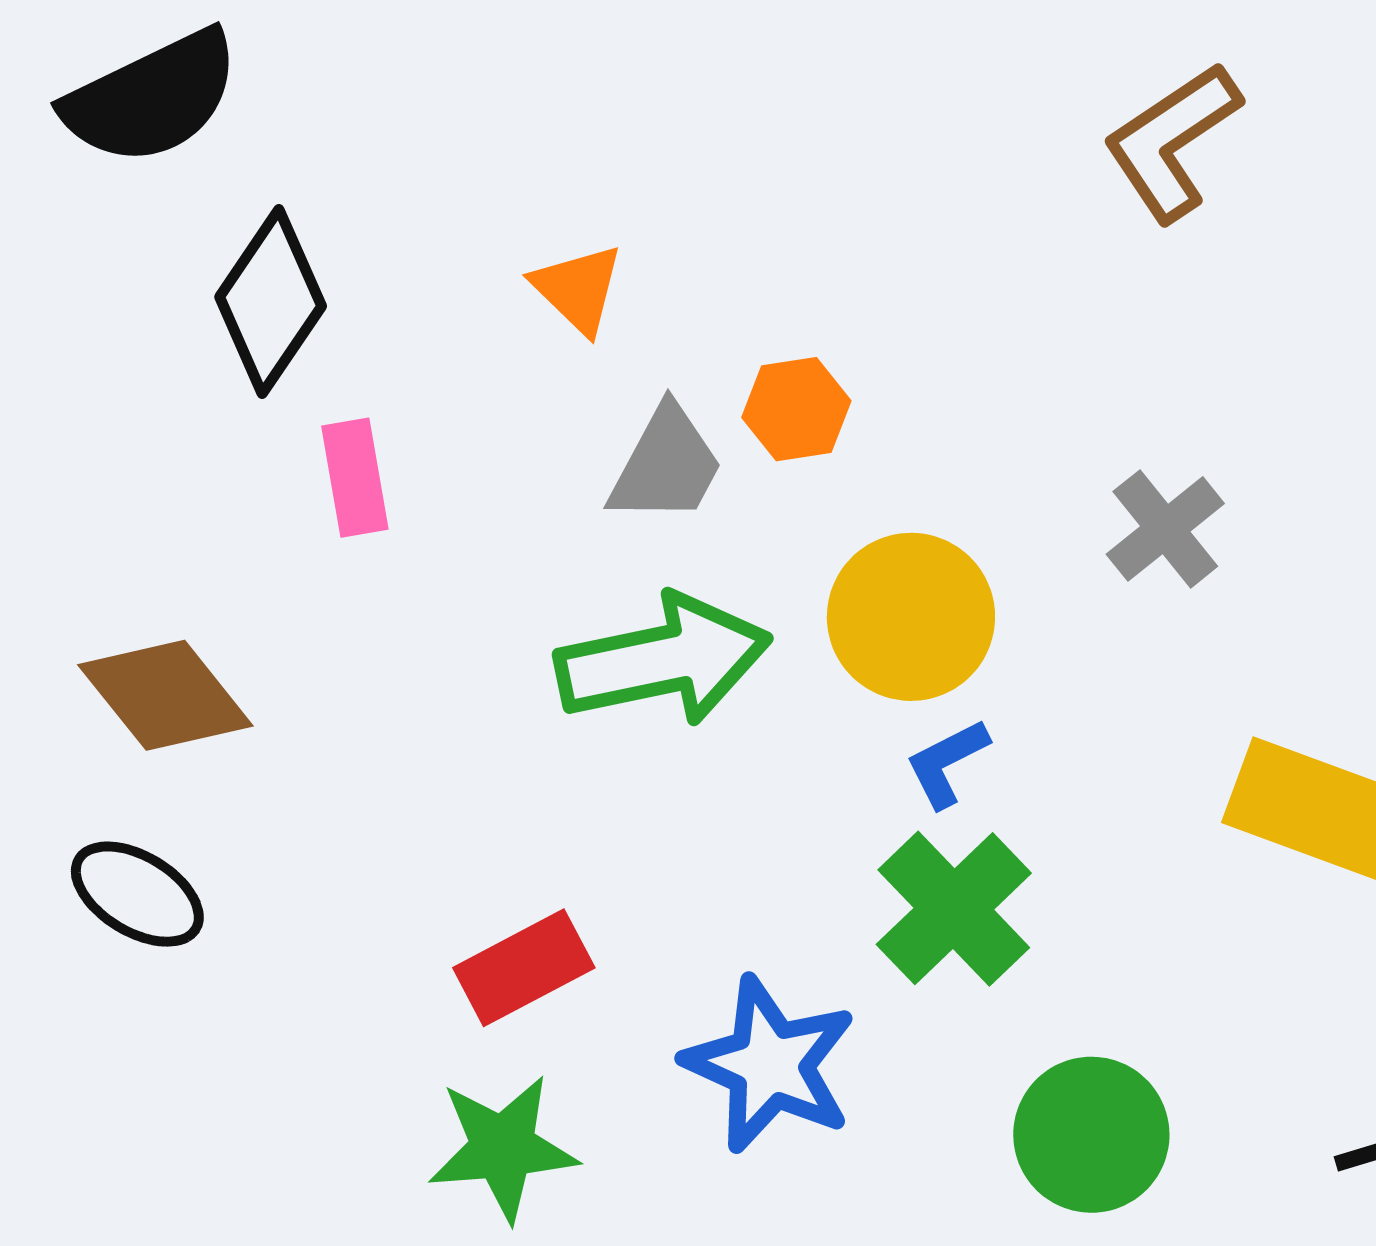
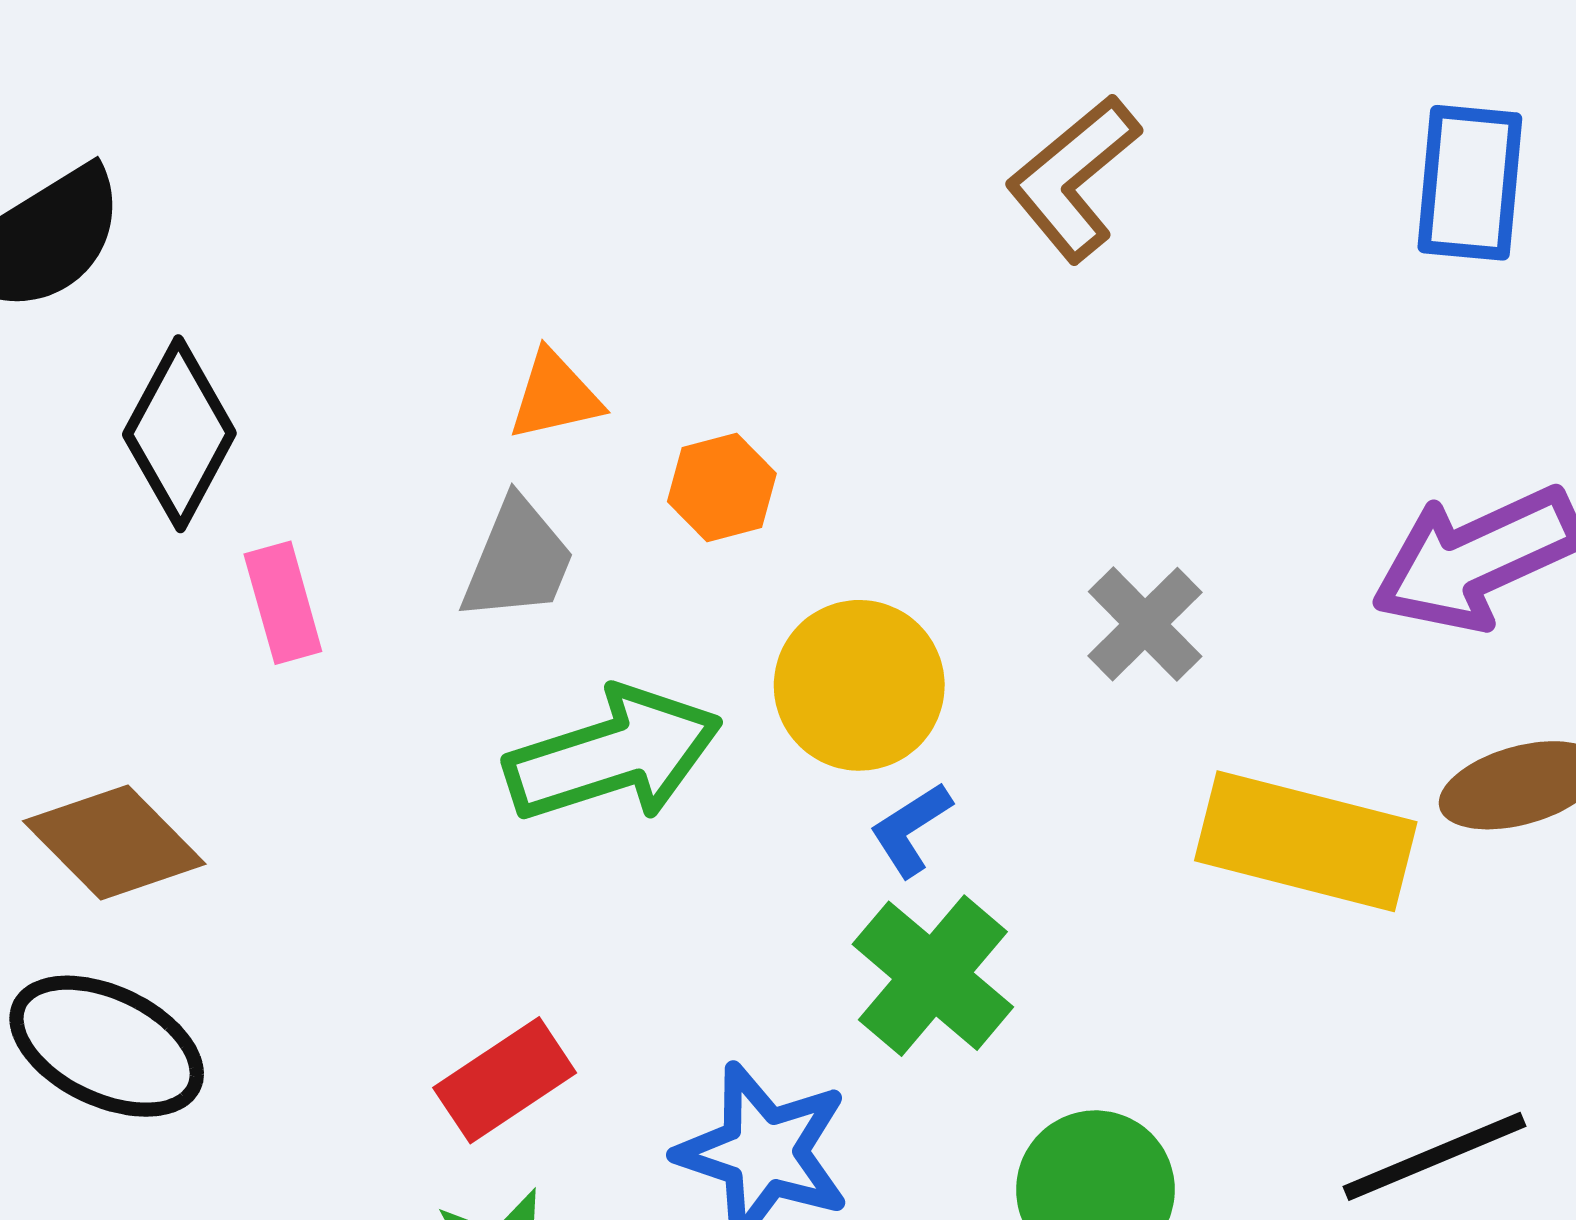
orange triangle: (578, 289) -> (555, 396), moved, turned -51
gray trapezoid: (666, 465) -> (518, 560), moved
gray cross: (1165, 529) -> (1145, 624), moved
black ellipse: (137, 894) -> (107, 1046), size x1.4

